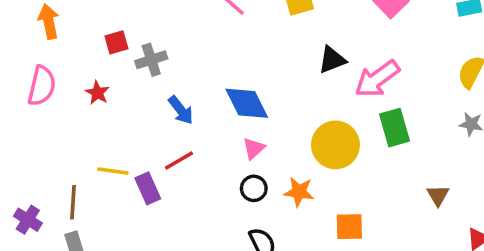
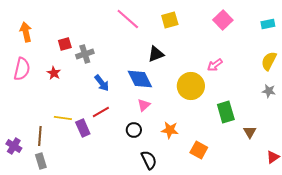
black triangle: (332, 60) -> (156, 54), moved
pink arrow: (377, 79) -> (215, 65), size x0.6
green rectangle: (395, 128) -> (226, 112), moved
yellow circle: (335, 145) -> (191, 86), moved
black circle: (254, 188) -> (134, 130), moved
orange square: (349, 227) -> (199, 150), turned 30

